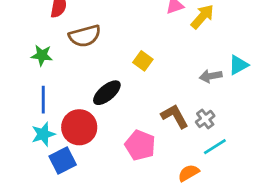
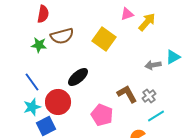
green star: (42, 55) -> (39, 45), moved
yellow square: (143, 61) -> (104, 39), moved, size x1.6
blue line: (43, 100) -> (32, 82), turned -36

